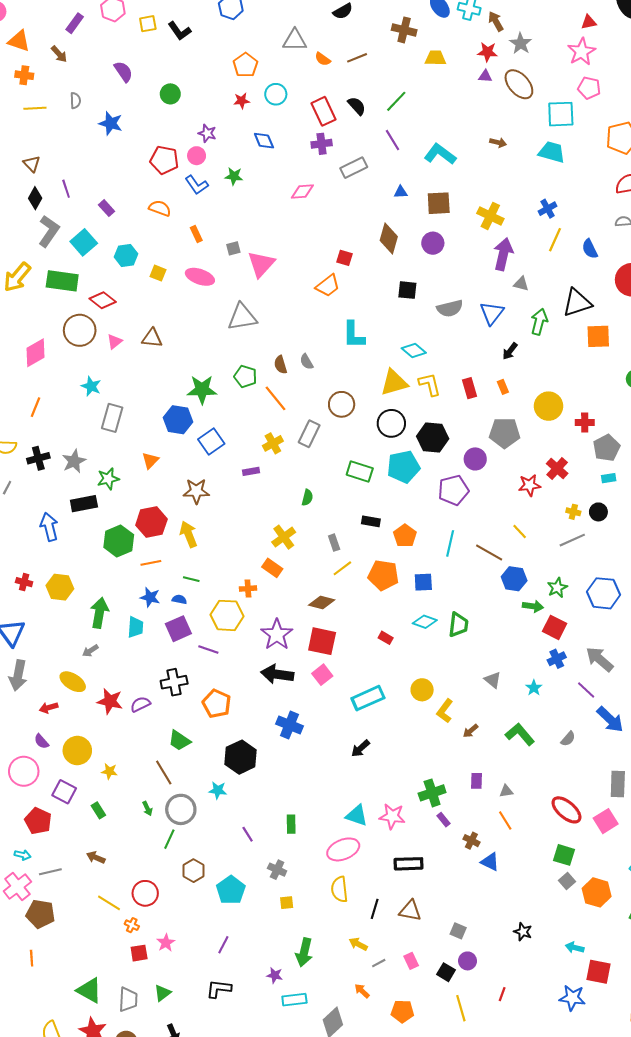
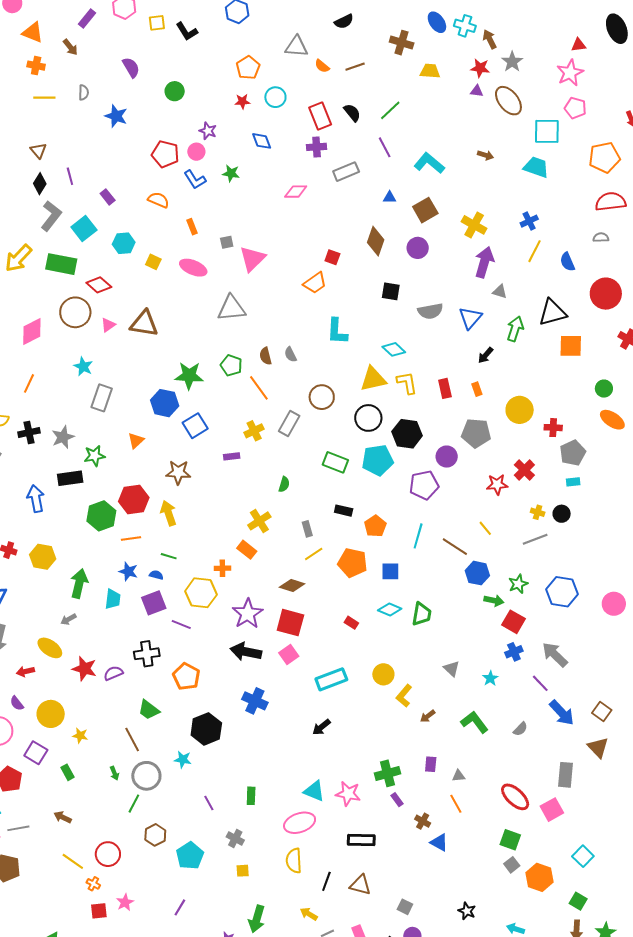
brown square: (439, 203) -> (425, 210), turned -30
brown triangle: (152, 338) -> (144, 324), size x1.4

